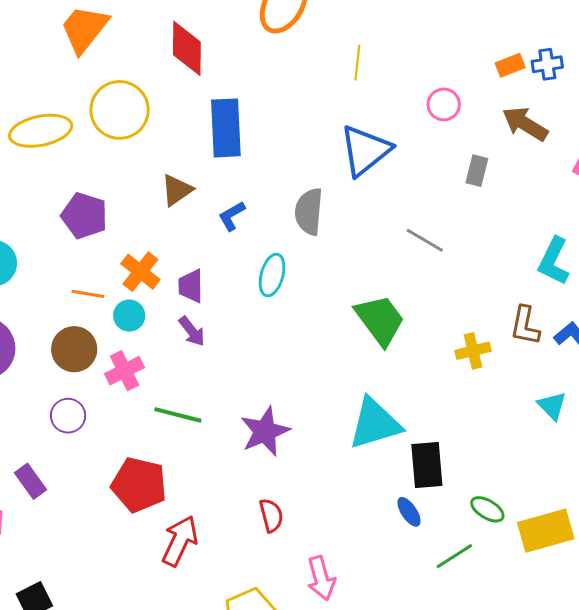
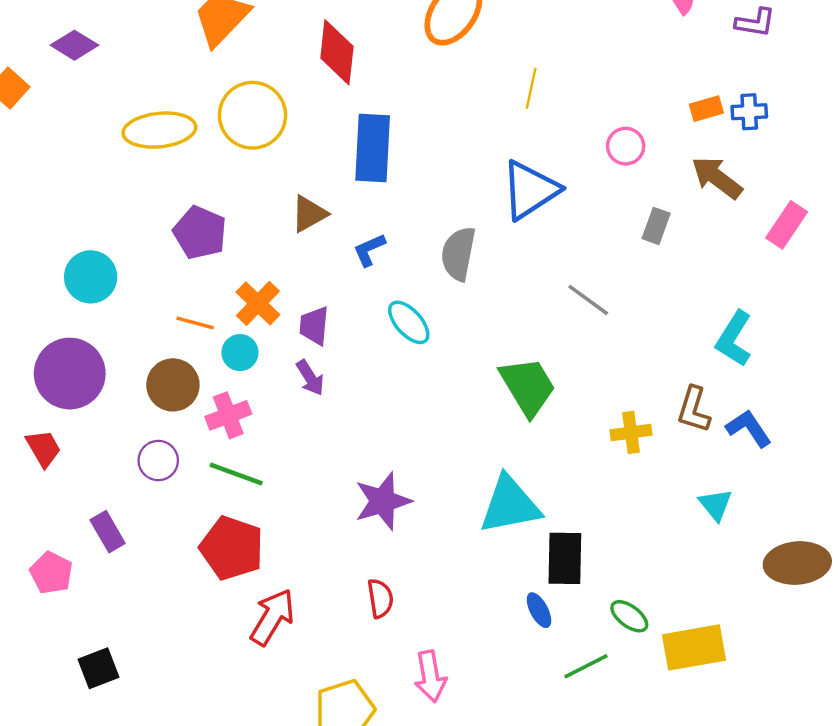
cyan ellipse: (272, 275) -> (409, 322), turned -63
green line: (178, 415) -> (236, 474), moved

